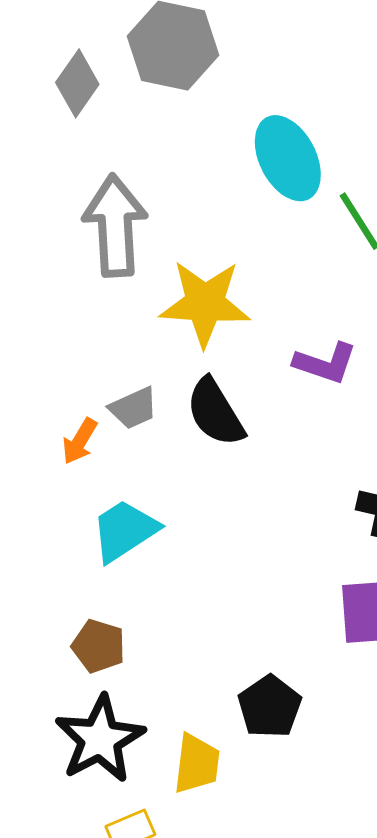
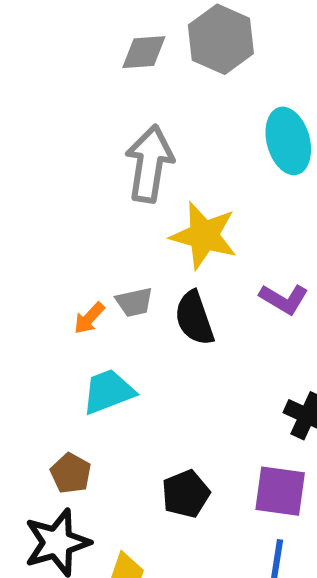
gray diamond: (77, 83) -> (144, 52), turned 39
black pentagon: (270, 707) -> (186, 494), moved

